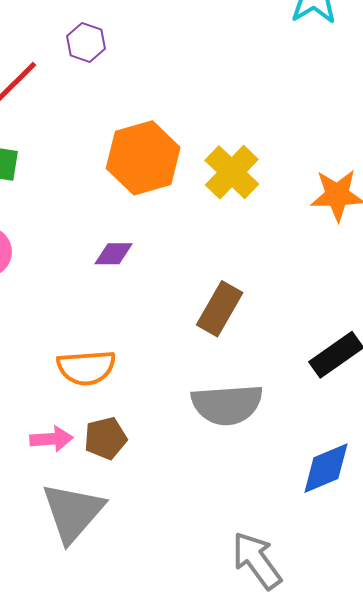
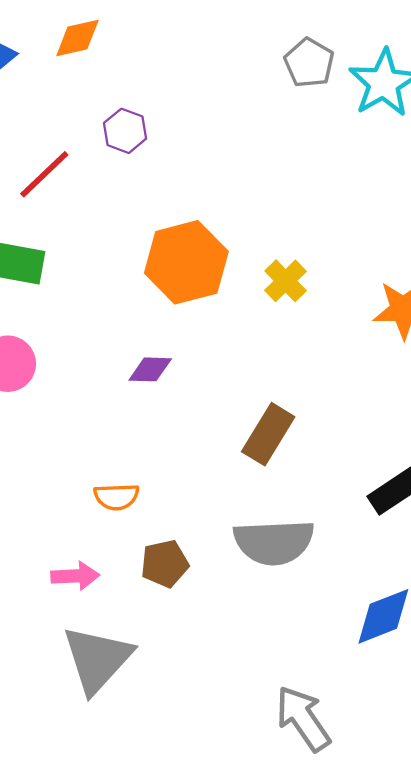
yellow cross: (232, 172) -> (286, 281), size x0.7
orange semicircle: (86, 368) -> (116, 497), size x0.7
brown pentagon: (105, 438) -> (165, 564), moved

